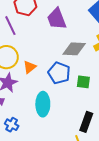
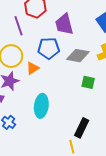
blue pentagon: (59, 73) -> (49, 48), moved, turned -30
green square: (83, 82) -> (88, 82), moved

